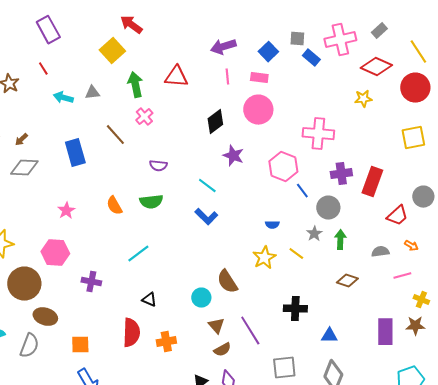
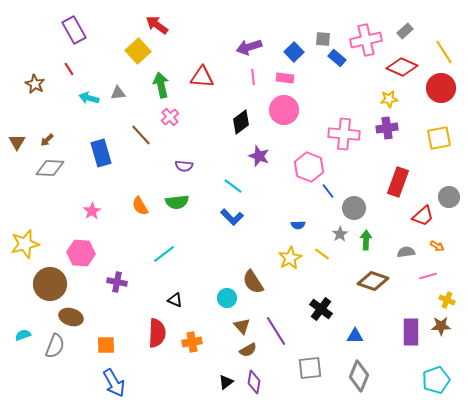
purple cross: (341, 174) -> (387, 128), moved
brown diamond: (347, 281) -> (373, 281), size x1.4
black cross: (295, 309) -> (321, 309), turned 35

